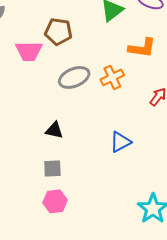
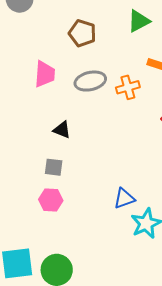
pink trapezoid: (29, 51) -> (45, 74), moved, turned -96
blue triangle: (120, 142) -> (124, 198), moved

